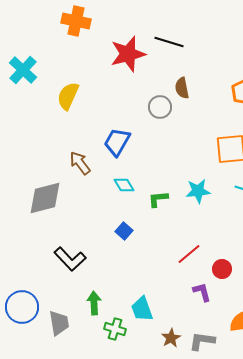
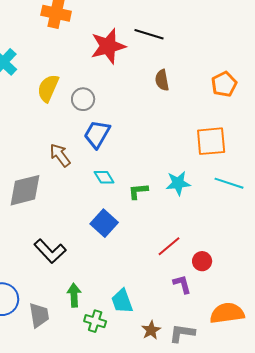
gray circle: (160, 107) -> (83, 99), moved
blue square: (124, 231) -> (104, 223), size x1.5

